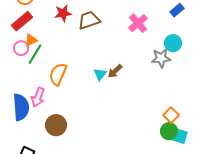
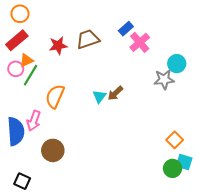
blue rectangle: (177, 10) -> (126, 29), moved
red star: (63, 13) -> (58, 46), moved
green circle: (169, 131) -> (173, 168), moved

